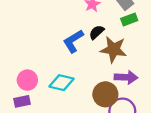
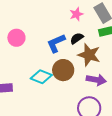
pink circle: (27, 80) -> (16, 38), moved
brown circle: (105, 94) -> (63, 70), moved

